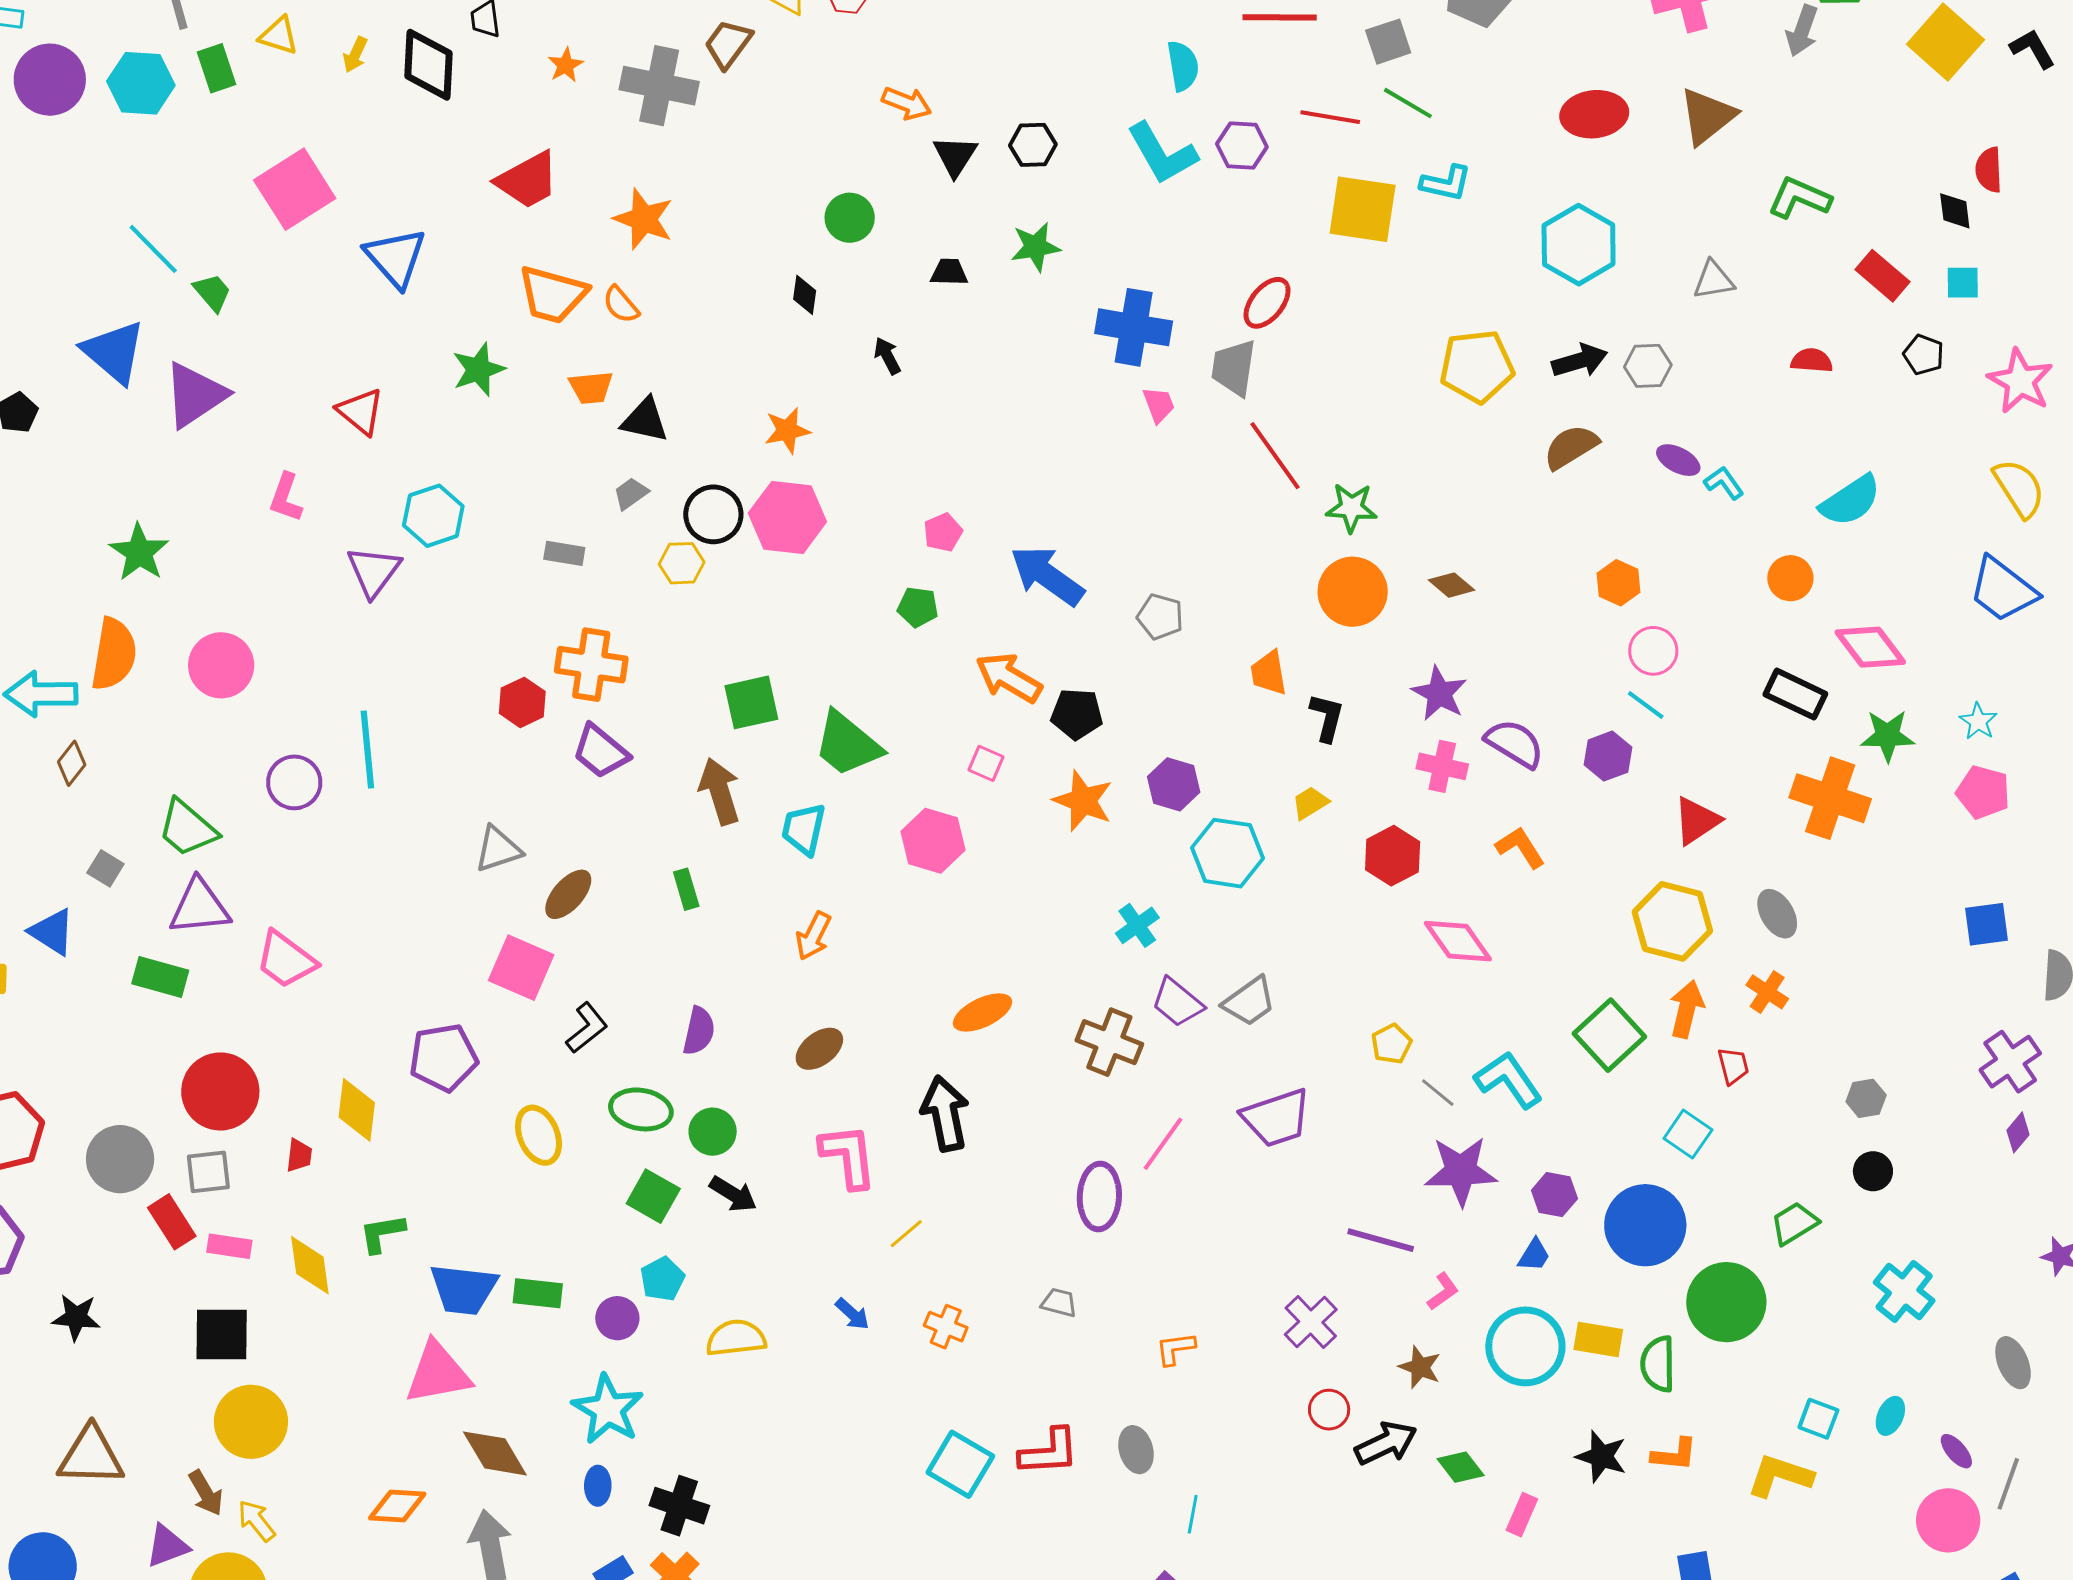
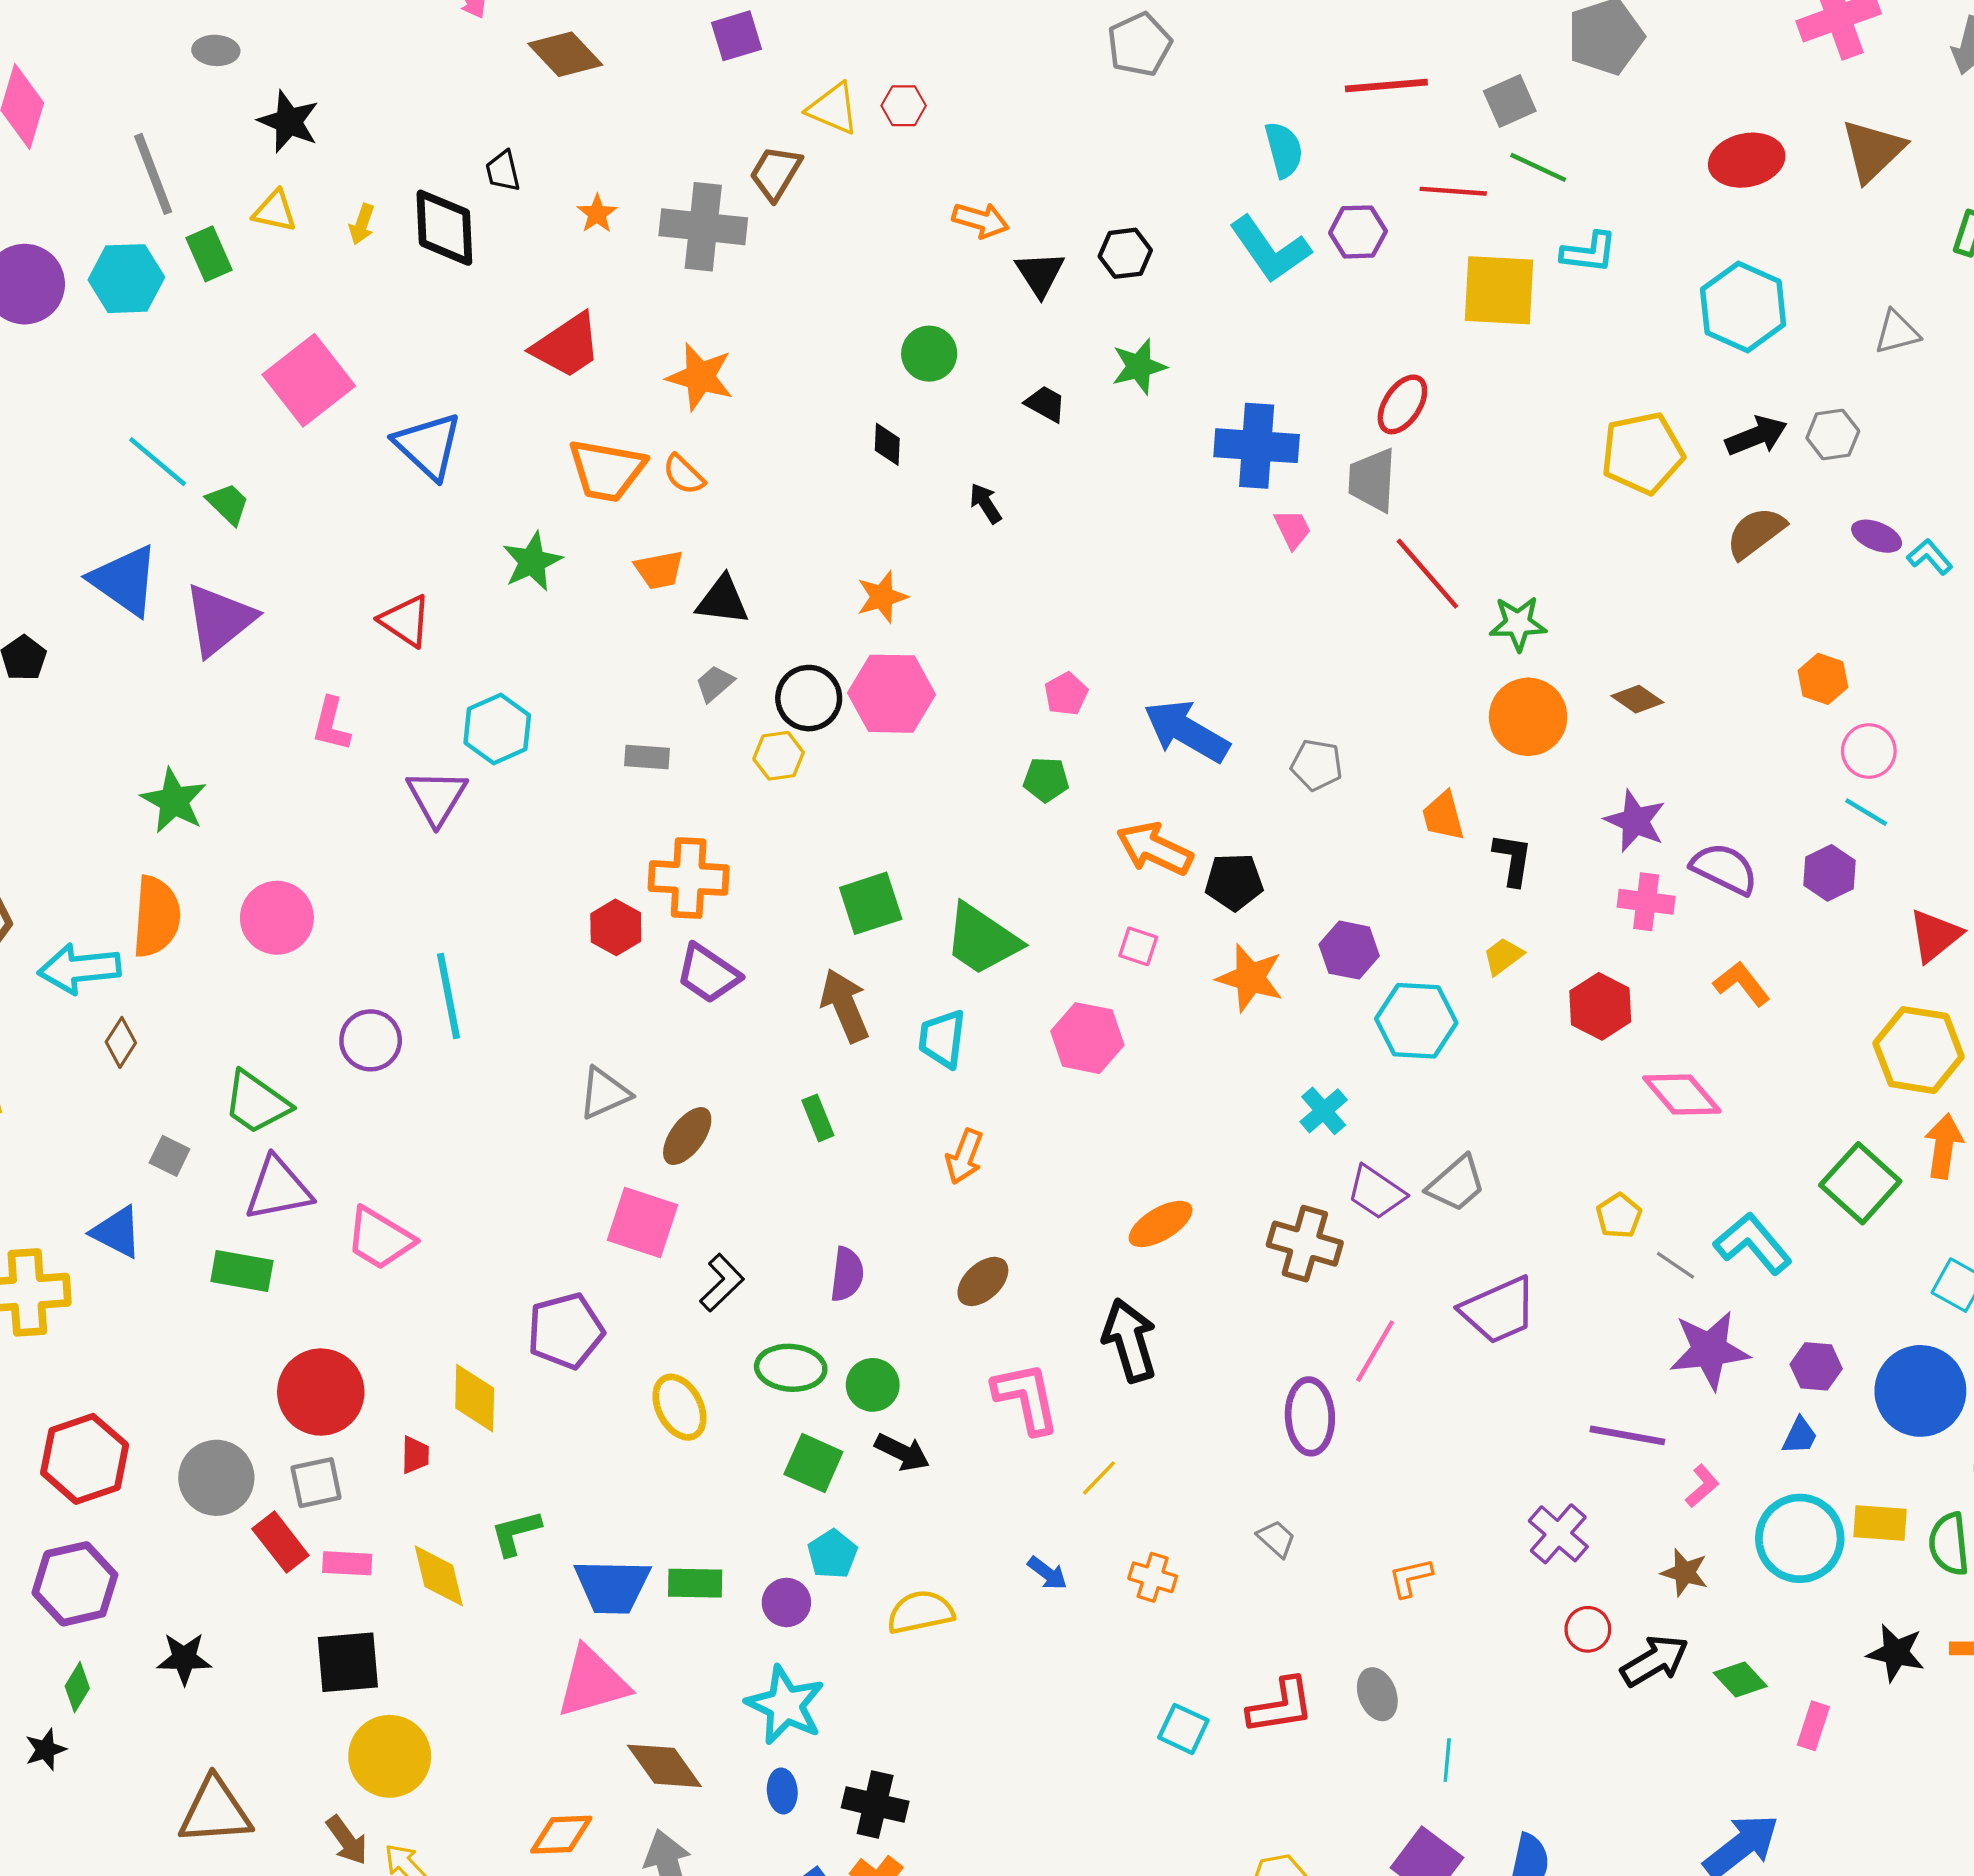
black trapezoid: (949, 272) -> (1046, 404), turned 33
gray trapezoid: (1059, 1303) -> (1276, 1539), turned 33
cyan square: (960, 1464) -> (1183, 1729), size x0.7

